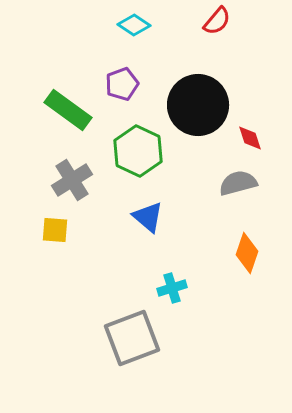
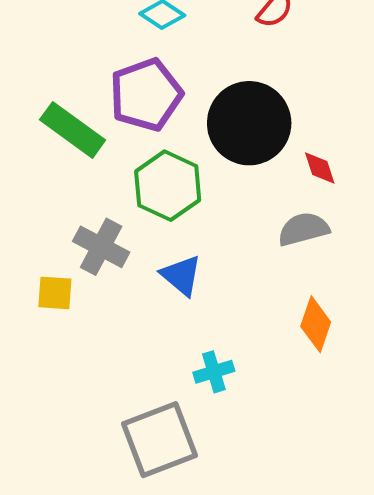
purple pentagon: (122, 84) -> (146, 95), size x1.6
gray cross: (72, 180) -> (101, 247), moved, turned -30

